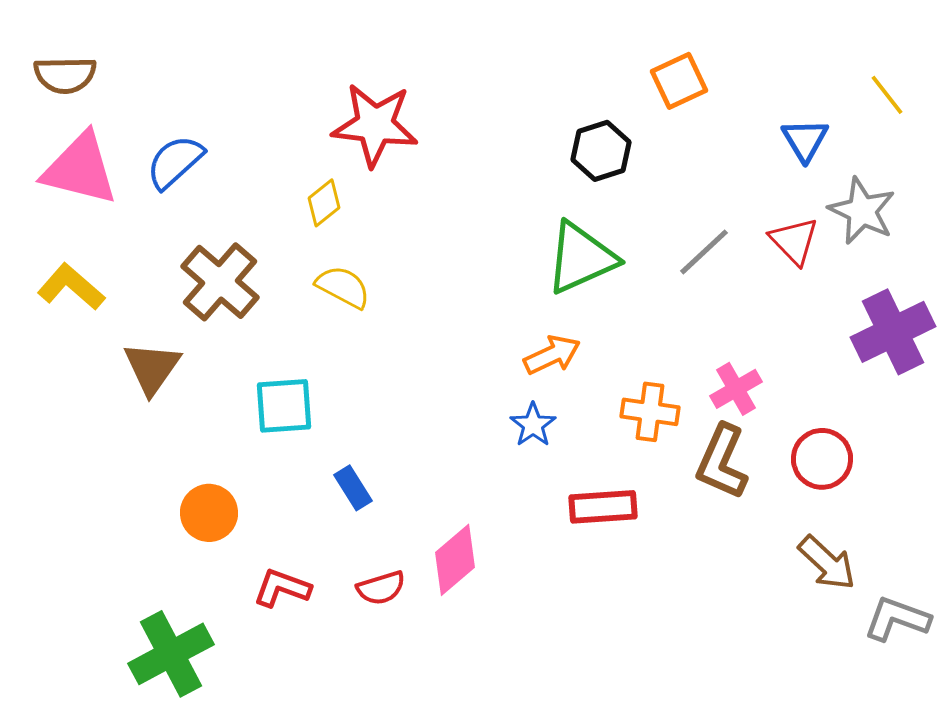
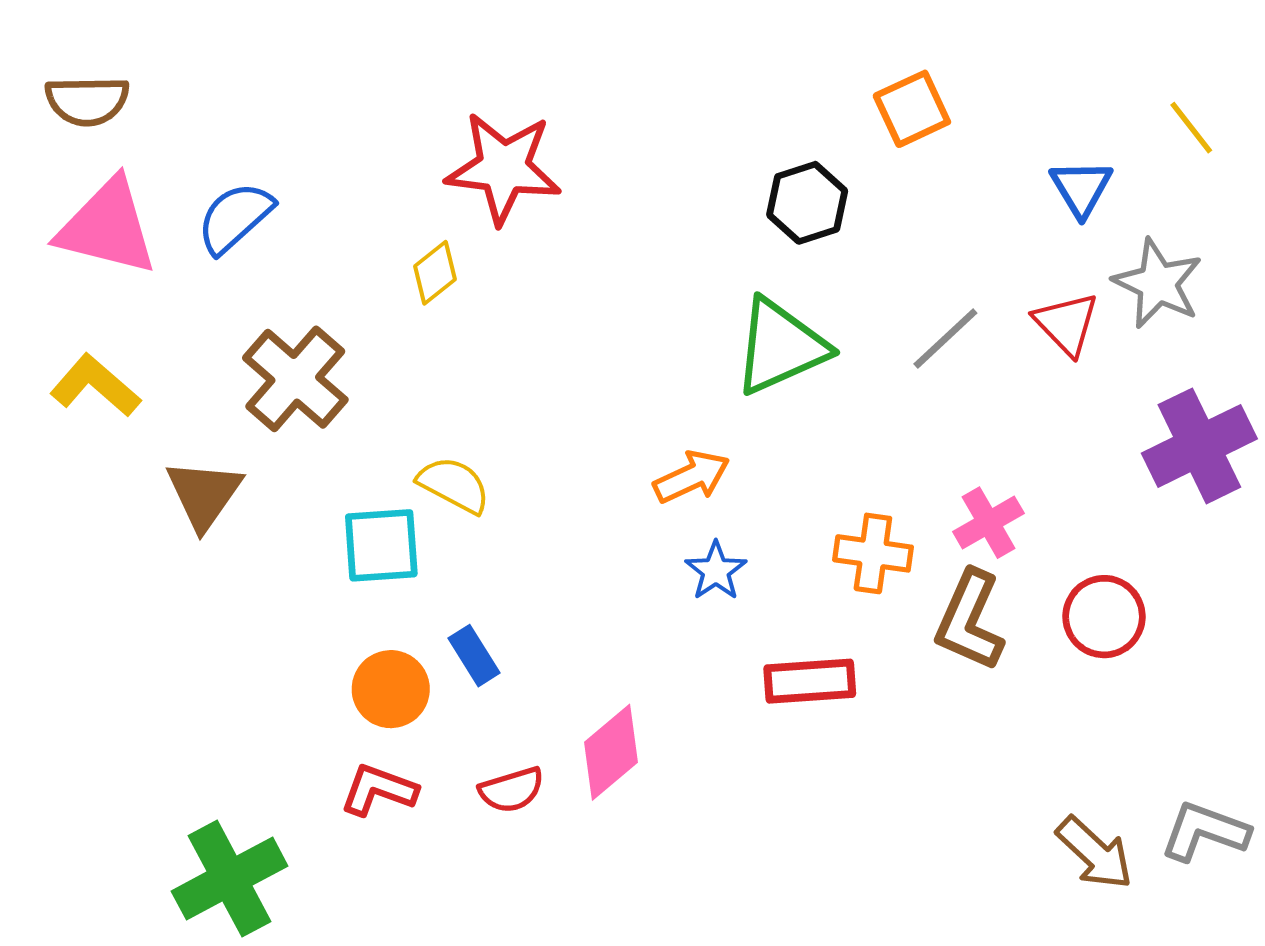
yellow semicircle: (343, 287) -> (454, 485), moved
orange arrow: (552, 355) -> (692, 477), moved
orange circle: (209, 513) -> (391, 689), moved
brown arrow: (827, 563) -> (1095, 853), moved

